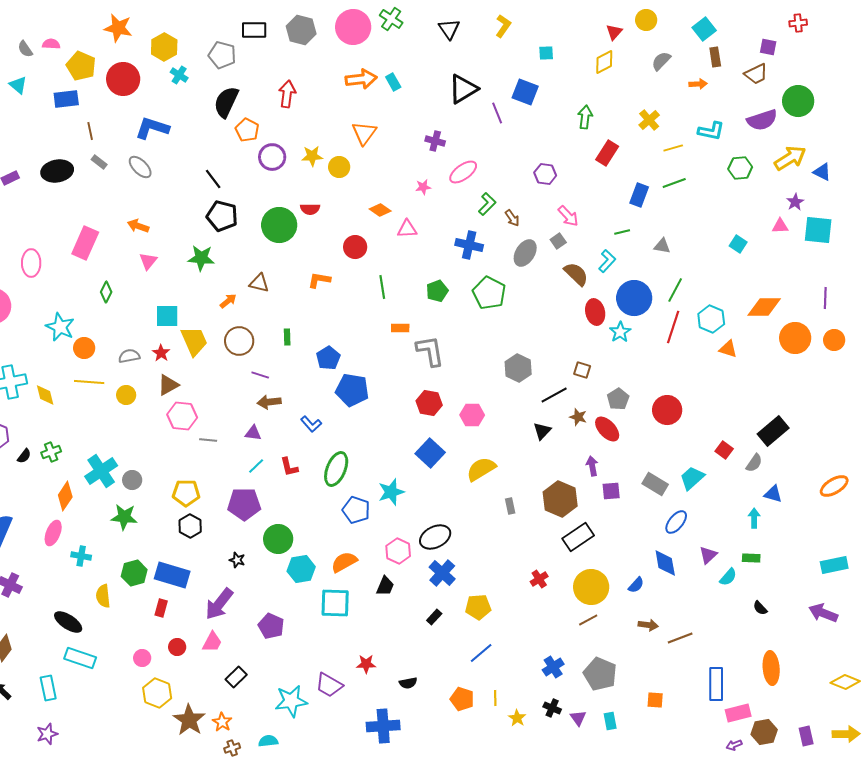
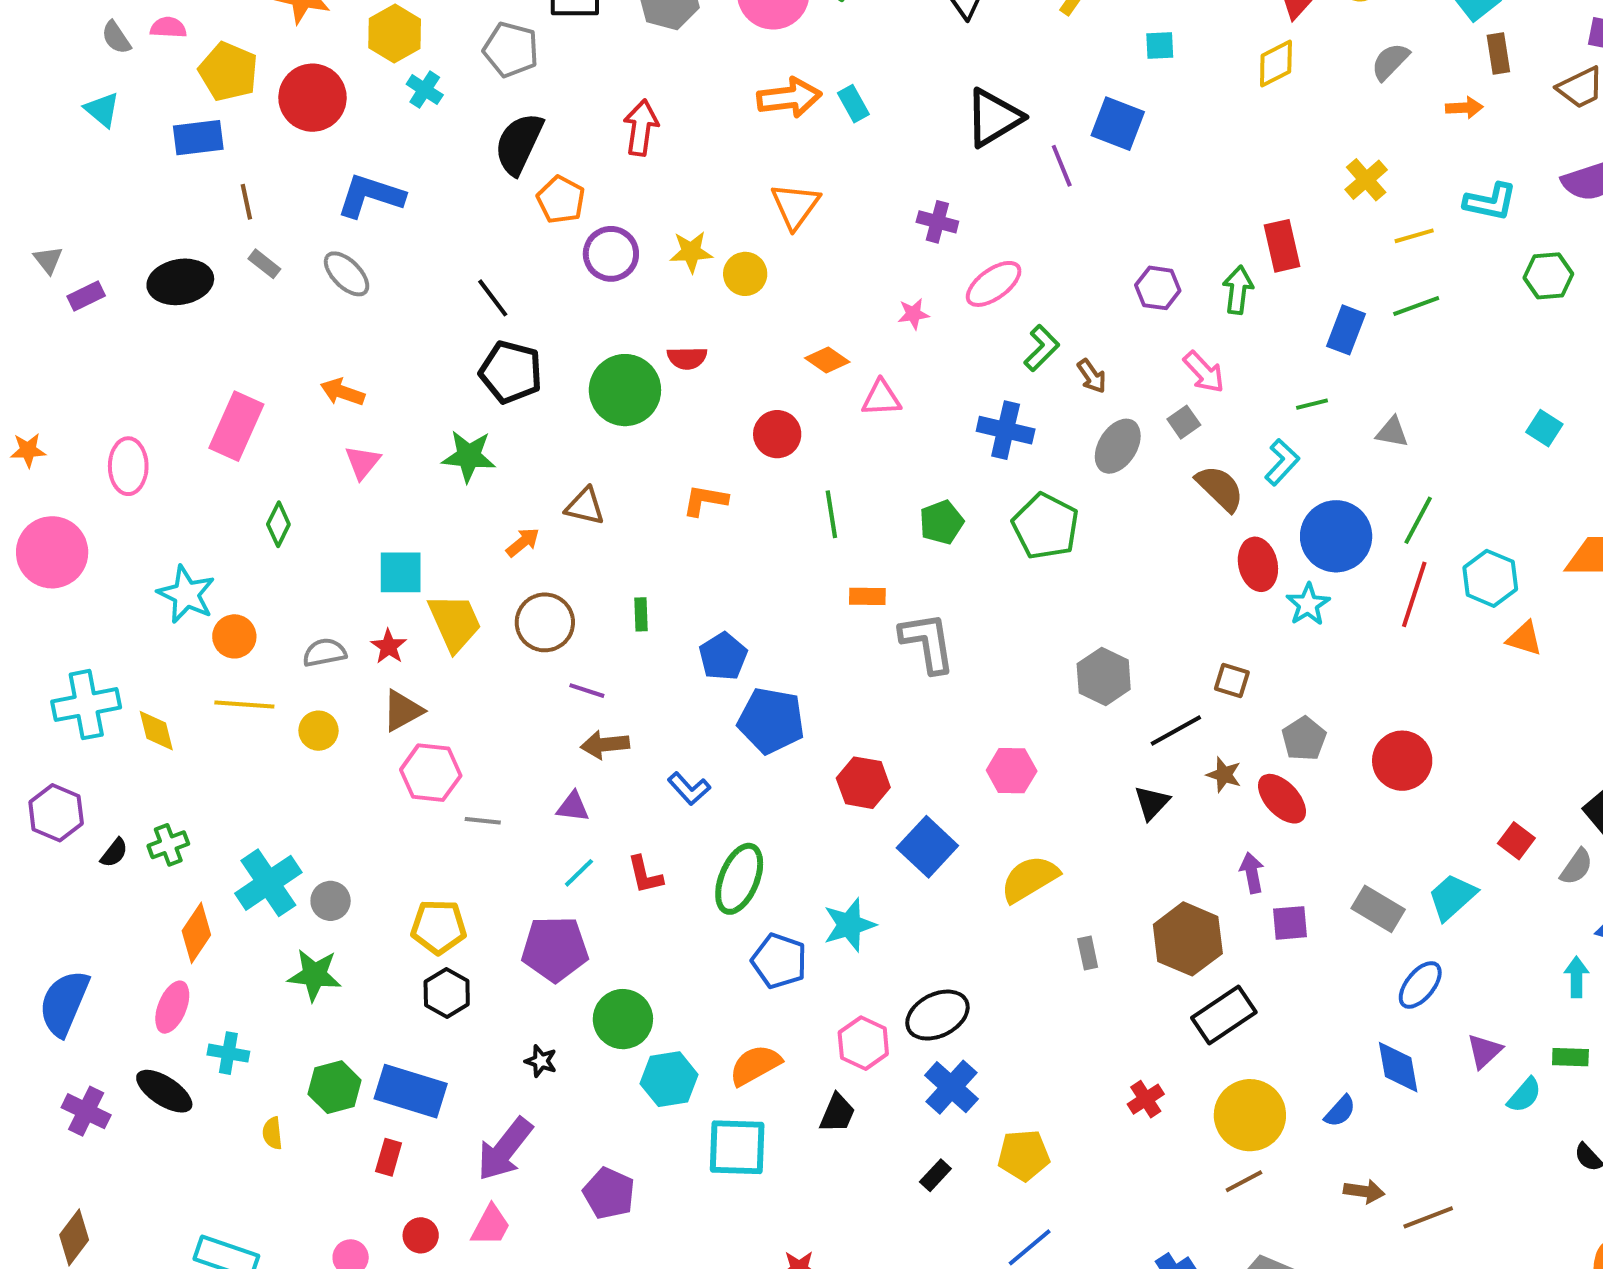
green arrow: (585, 117) -> (1238, 290), moved
red rectangle: (607, 153) -> (1282, 246), turned -45
red hexagon: (429, 403) -> (863, 783), moved
yellow semicircle: (103, 596) -> (272, 1133), size x0.7
black ellipse: (68, 622) -> (164, 1091), moved

